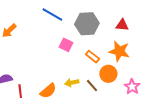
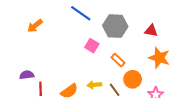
orange star: (119, 51) -> (159, 58), moved

